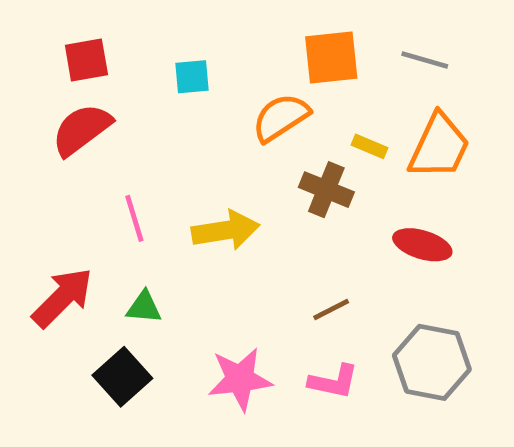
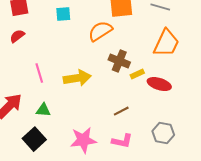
red semicircle: (82, 130) -> (17, 36), size x0.6
yellow rectangle: (370, 146) -> (137, 74), moved, turned -48
gray hexagon: (432, 362) -> (163, 133), size x0.7

